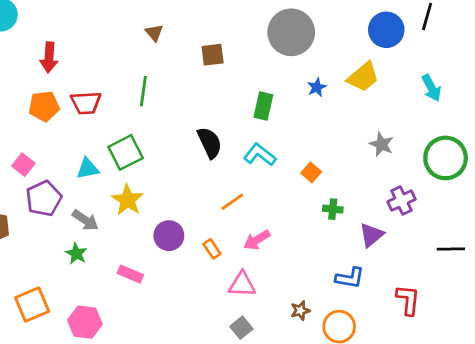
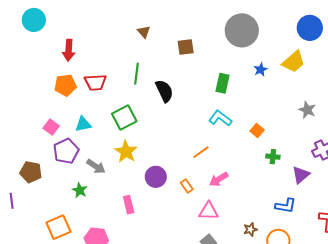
black semicircle: (210, 143) -> (164, 91), moved
cyan triangle: (88, 169) -> (83, 124), moved
green star: (76, 254) -> (80, 190), moved
pink rectangle: (130, 274) -> (129, 205), turned 54

